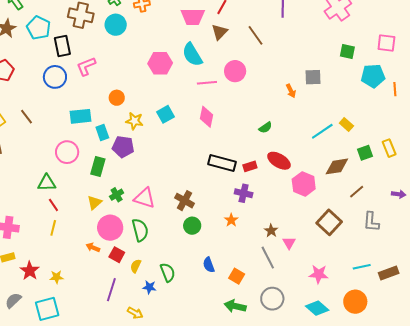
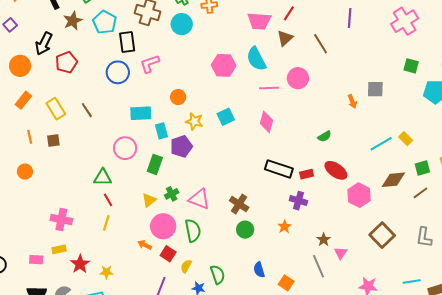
purple pentagon: (123, 147) -> (181, 146), turned -30
brown line: (357, 192) -> (420, 193), moved

